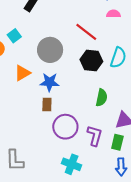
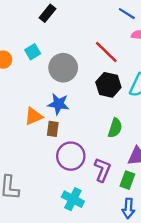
cyan square: (14, 36) -> (33, 52), moved
orange triangle: (22, 73) -> (34, 116), moved

